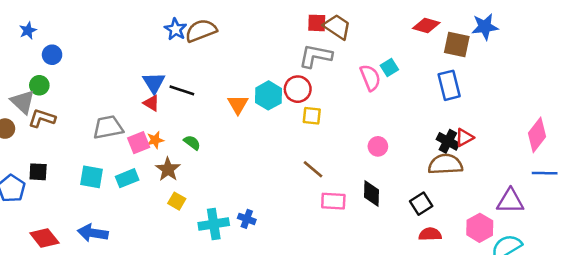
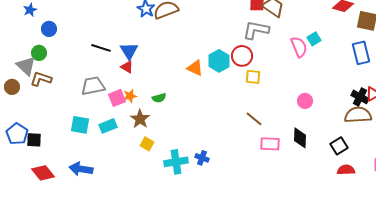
black line: (182, 90) -> (101, 48), moved
orange triangle: (238, 104) -> (195, 68), turned -36
green semicircle: (192, 143) -> (159, 98), turned 128
black square: (38, 172) -> (34, 140), moved

